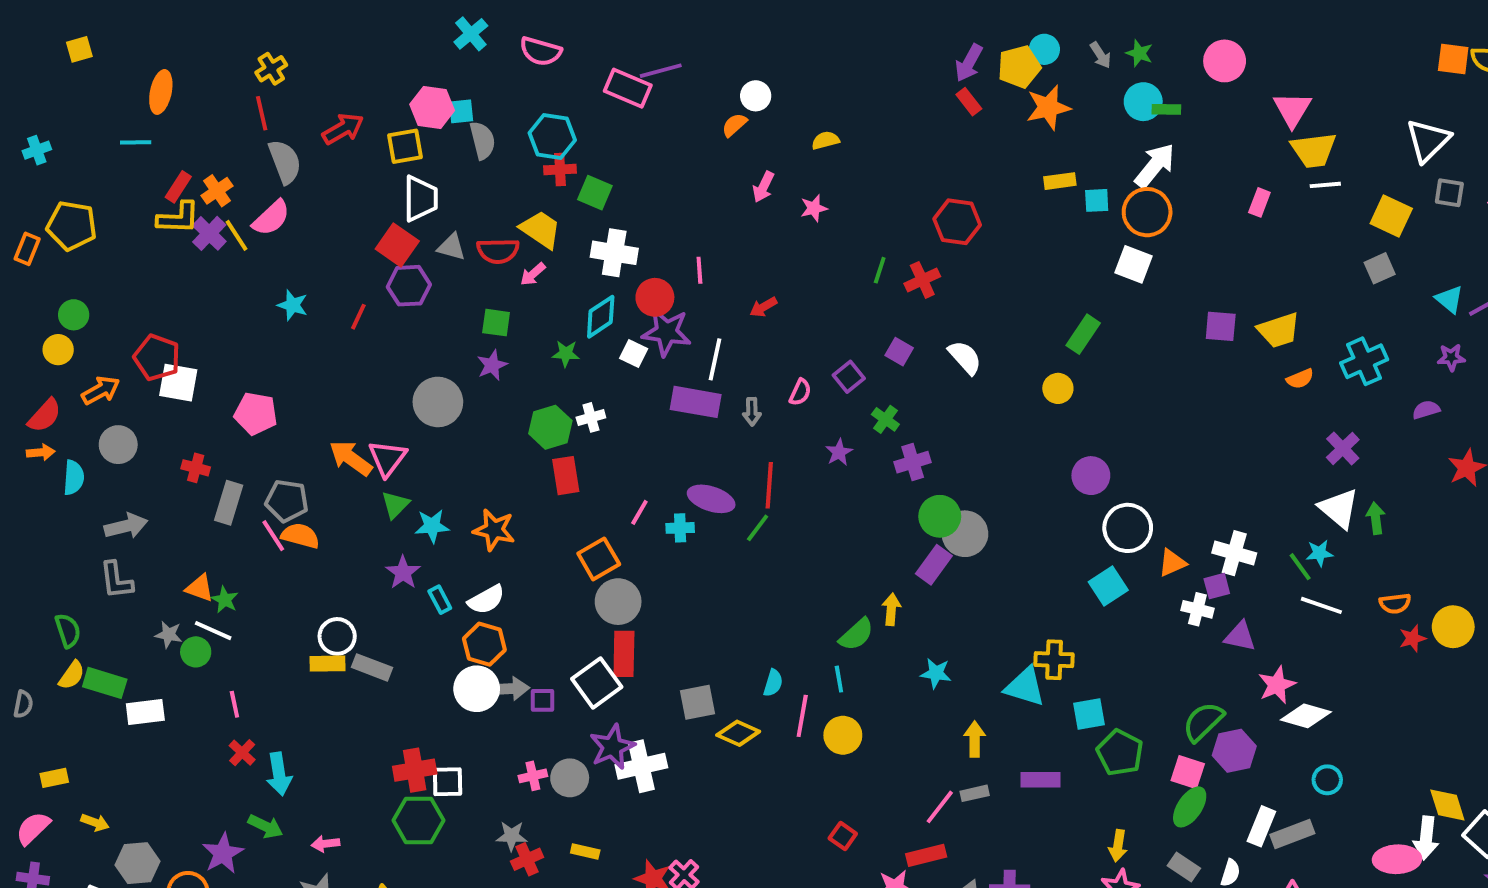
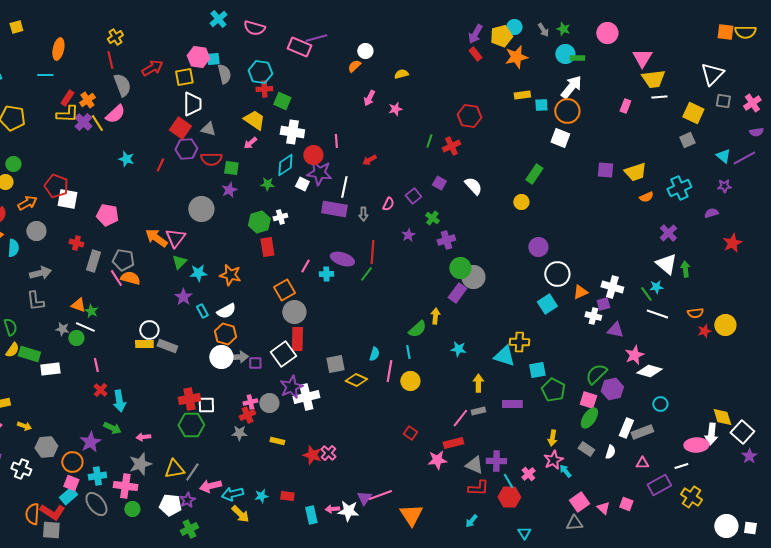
red semicircle: (498, 251) -> (211, 159), moved
red cross: (527, 859) -> (247, 415), moved

